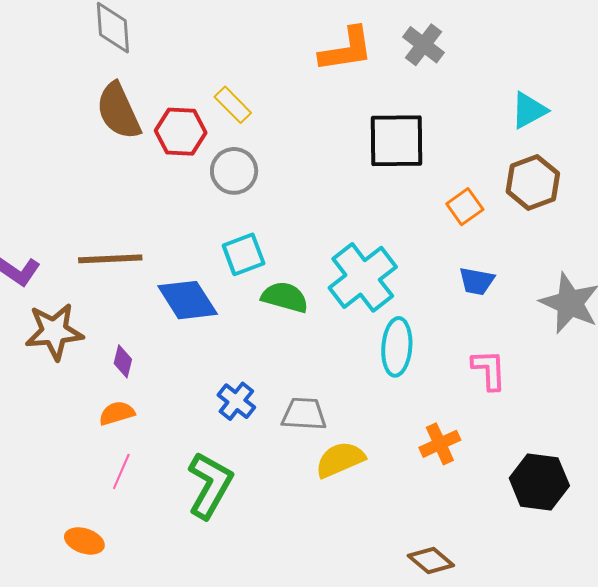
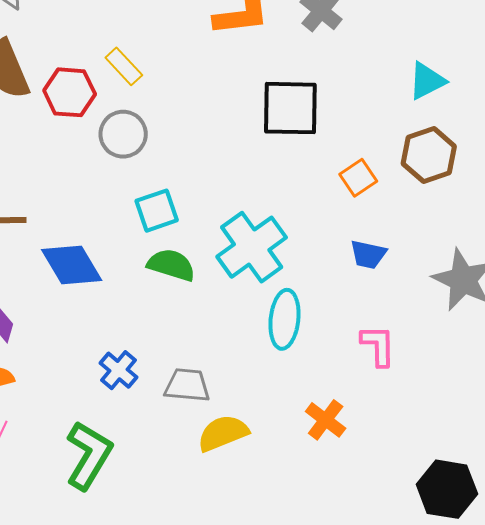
cyan square: (244, 254) -> (157, 211), moved
orange cross: (440, 444) -> (326, 420), turned -30
black hexagon: (539, 482) -> (447, 489), moved

